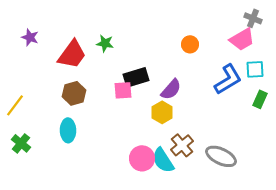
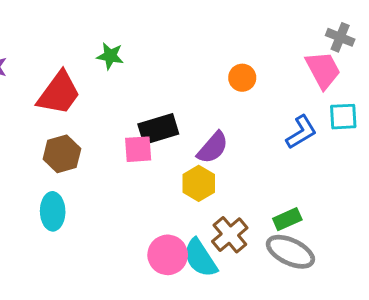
pink trapezoid: (242, 39) -> (323, 70), turned -88
green star: (105, 43) -> (110, 56), moved
blue L-shape: (228, 79) -> (301, 132), size x0.7
green rectangle: (260, 99) -> (287, 219), moved, turned 42

